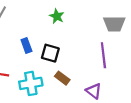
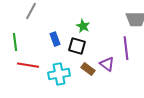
green star: (57, 16) -> (83, 26), moved
purple triangle: (94, 91) -> (107, 64), moved

